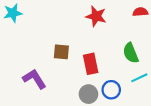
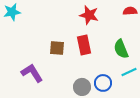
red rectangle: (91, 64) -> (84, 45), moved

